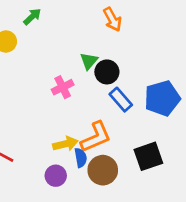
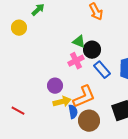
green triangle: (89, 61) -> (79, 42), turned -48
pink cross: (63, 87) -> (76, 61), moved
purple circle: (56, 176) -> (55, 86), moved

